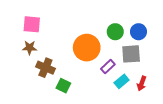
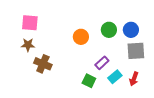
orange circle: (87, 48) -> (81, 37), moved, size x0.6
gray square: (131, 54) -> (136, 51), moved
green square: (63, 86) -> (89, 81), moved

